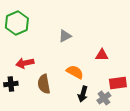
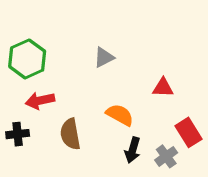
green hexagon: (17, 23) -> (27, 59), moved
red rectangle: (118, 83) -> (189, 132), turned 66

